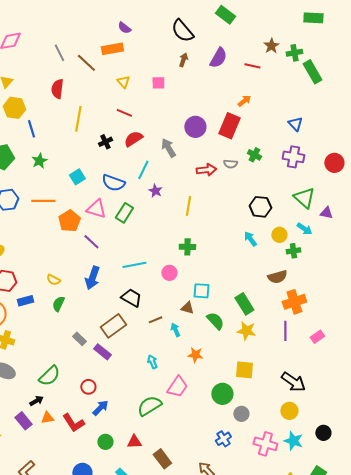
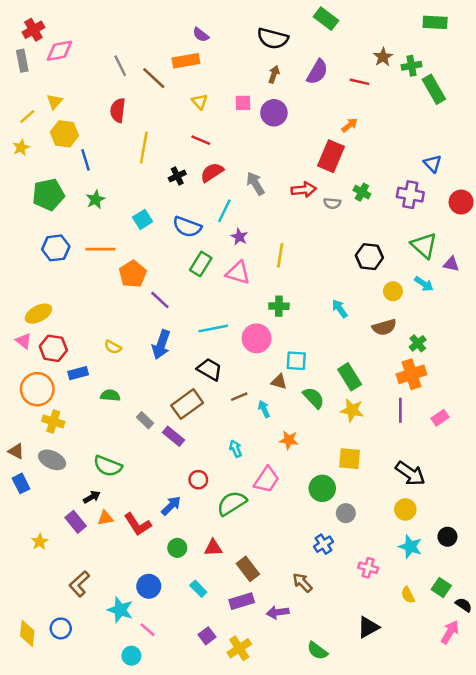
black semicircle: (182, 31) -> (273, 38), turned -35
blue triangle: (295, 124) -> (433, 164), moved
purple circle: (195, 127) -> (274, 113), moved
red arrow: (206, 170) -> (304, 190), moved
pink triangle: (96, 209) -> (238, 273), moved
cyan arrow: (250, 239) -> (340, 309), moved
green cross: (293, 251) -> (418, 343), moved, turned -32
pink circle: (169, 273) -> (257, 338), size x1.5
brown semicircle: (277, 277) -> (384, 327), moved
green semicircle: (58, 304) -> (110, 395), moved, turned 70
green semicircle: (49, 376) -> (108, 466), turned 65
red circle: (88, 387) -> (198, 480), moved
pink cross: (265, 444) -> (368, 568), moved, size x0.7

